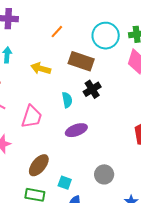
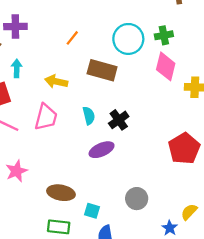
black cross: (92, 89) -> (119, 120), moved
pink trapezoid: (32, 117) -> (46, 117), moved
brown ellipse: (39, 165) -> (61, 193), turned 65

